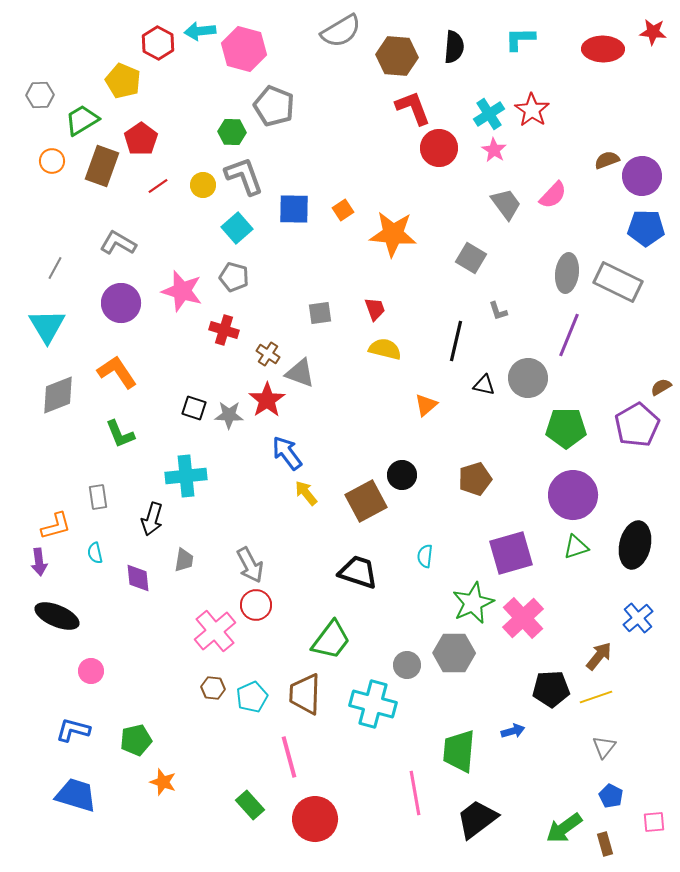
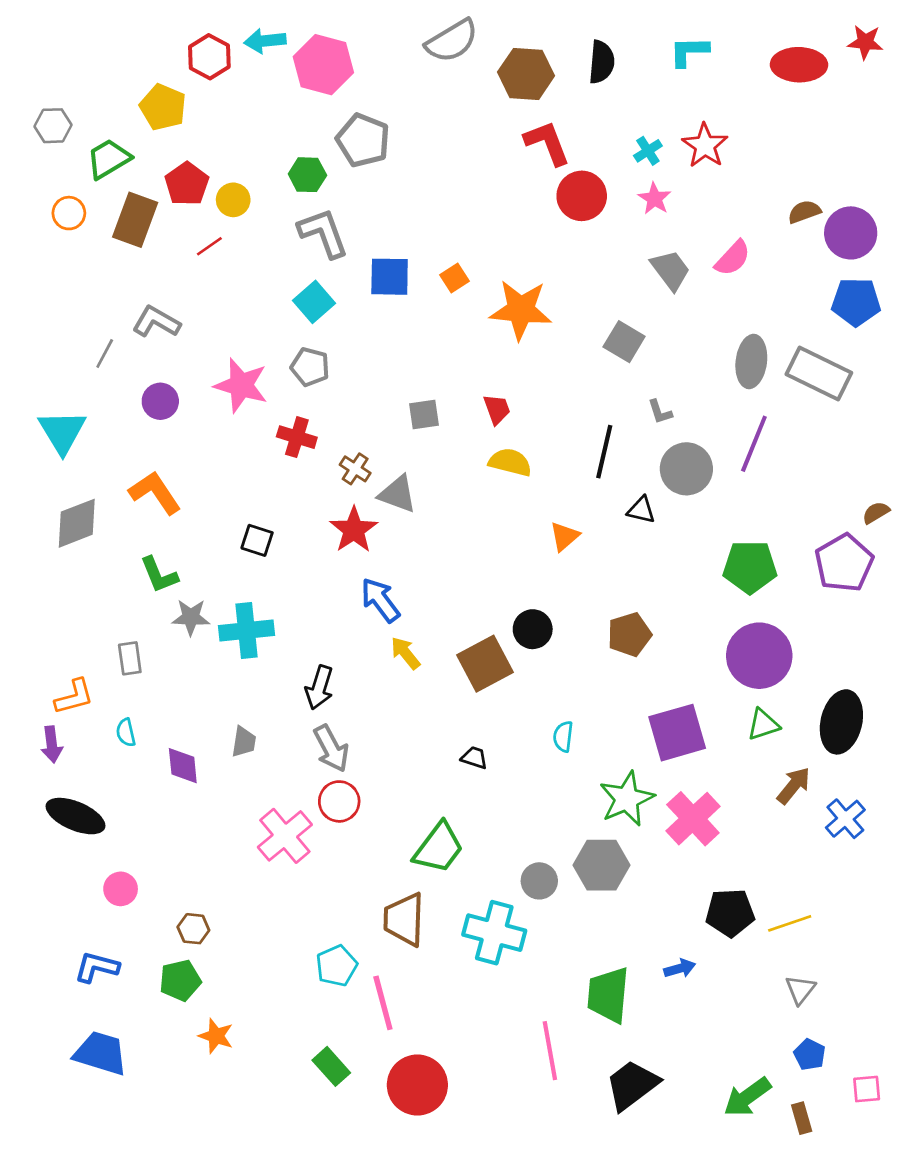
cyan cross: (489, 114) -> (648, 151), size x0.7
yellow circle: (203, 185) -> (233, 200), moved
gray line: (55, 268) -> (105, 354), moved
purple circle: (121, 303) -> (160, 401), size x0.7
gray circle: (528, 378) -> (686, 469), moved
gray star: (229, 415) -> (191, 617), moved
black arrow: (152, 519) -> (319, 687), moved
black trapezoid: (358, 572) -> (474, 758), size x0.5
brown arrow: (599, 656) -> (794, 786), moved
brown hexagon: (213, 688) -> (193, 929), moved
cyan pentagon: (252, 697) -> (337, 966), moved

